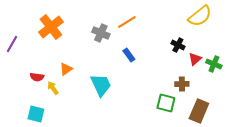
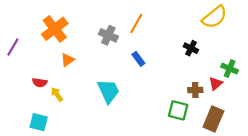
orange line: (127, 22) -> (136, 23), turned -30
red triangle: (195, 59) -> (216, 84), moved
orange triangle: (66, 69) -> (68, 60), moved

